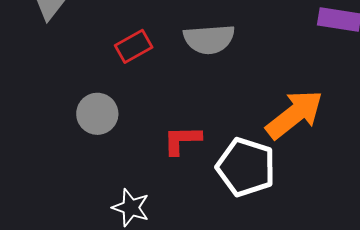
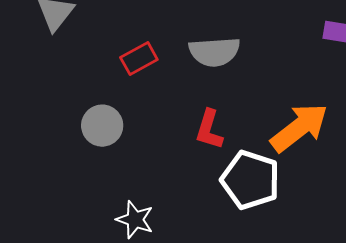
red L-shape: (182, 140) -> (209, 130), moved, turned -72

